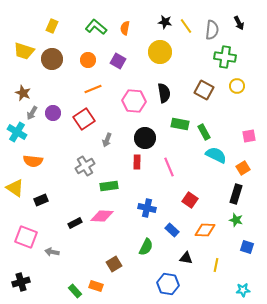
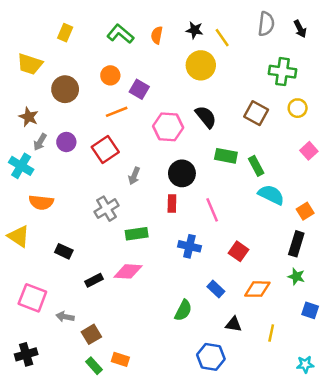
black star: (165, 22) -> (195, 30), moved
yellow line: (186, 26) -> (222, 38), moved
gray semicircle: (212, 30) -> (266, 24), moved
brown circle: (52, 59) -> (65, 89), moved
purple square: (118, 61) -> (139, 89), moved
black semicircle: (164, 93) -> (206, 117), turned -30
pink square: (249, 136) -> (309, 151), moved, turned -32
black rectangle: (41, 200) -> (64, 251), moved, turned 48
blue cross: (147, 208) -> (189, 246), moved
brown square: (114, 264) -> (91, 334), moved

